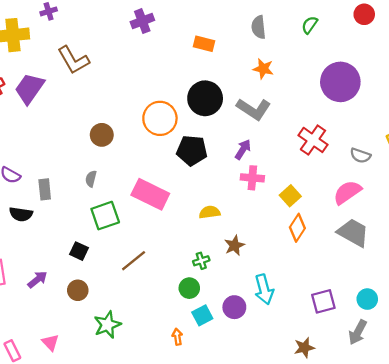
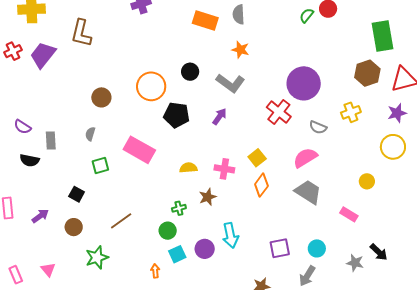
green semicircle: (310, 25) -> (307, 15), moved
orange rectangle: (204, 44) -> (205, 20), moved, size x1.4
brown L-shape: (73, 60) -> (81, 33), turned 40
purple circle: (340, 82) -> (304, 83), moved
black circle: (205, 98) -> (190, 72), size x0.6
pink cross: (252, 178) -> (224, 169), moved
green square: (105, 216) -> (100, 166), size x0.7
brown line: (134, 261) -> (121, 221), moved

